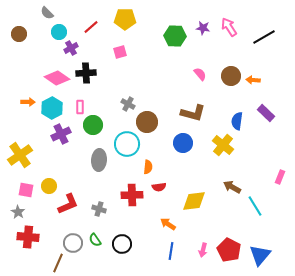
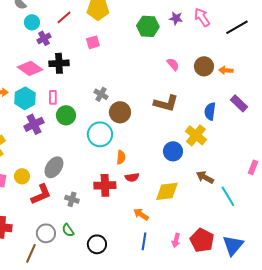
blue circle: (183, 143) -> (173, 151), moved
gray ellipse: (99, 160) -> (54, 167), moved, turned 30
black circle: (122, 244) -> (97, 244), moved

